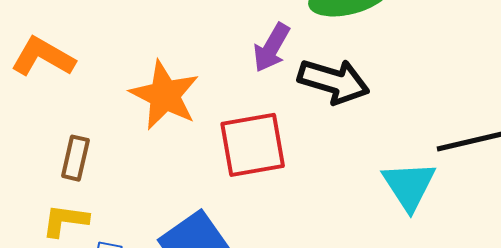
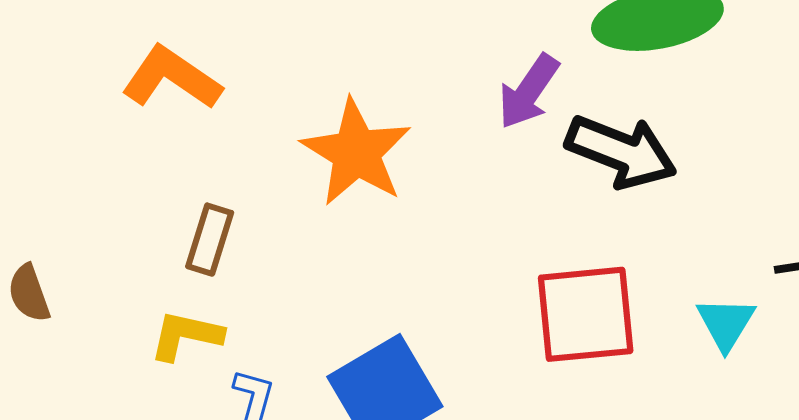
red square: (253, 145) -> (586, 314), moved
cyan triangle: (409, 186) -> (726, 323), size x0.7

